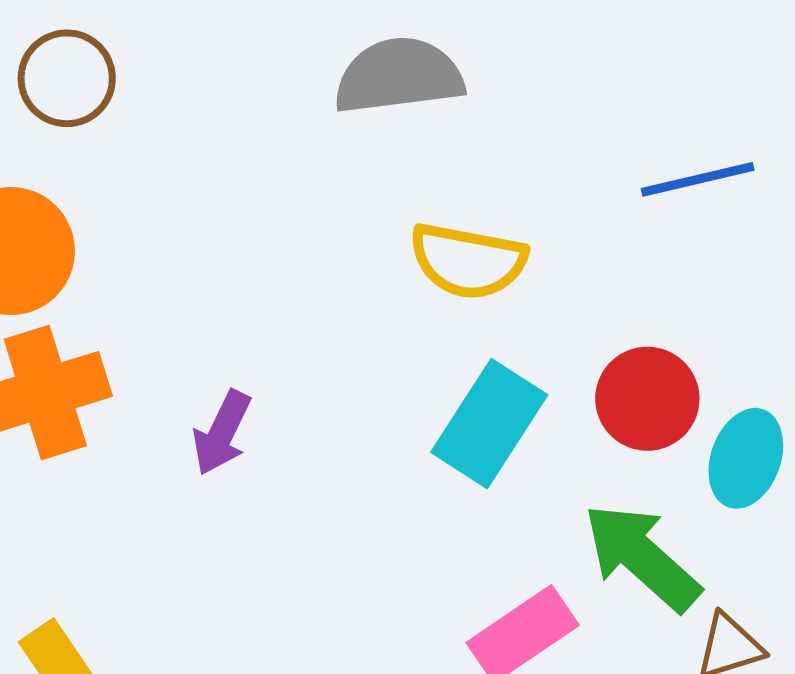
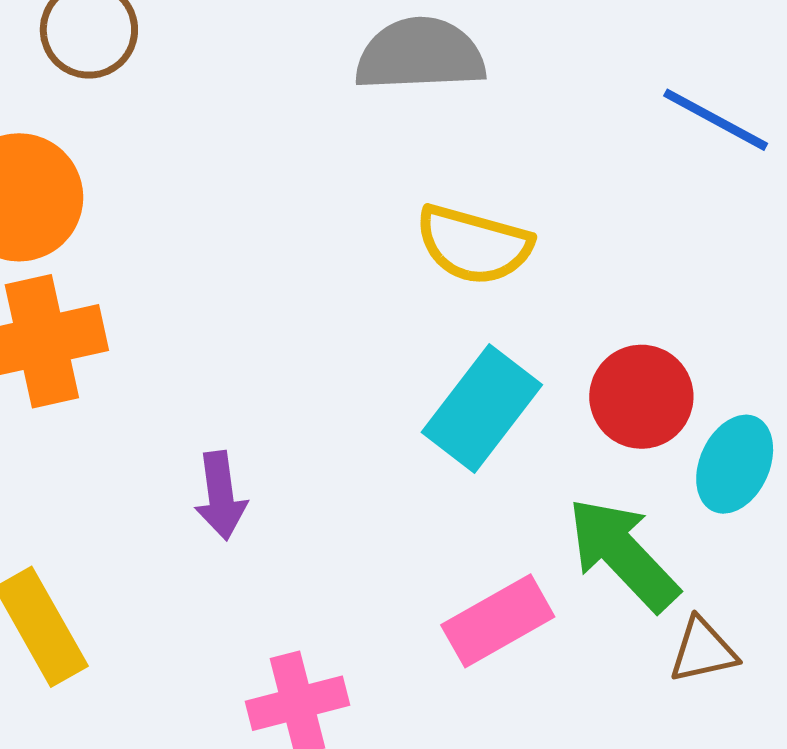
blue line: (698, 179) -> (716, 120), moved, turned 37
purple arrow: (222, 433) -> (221, 496), moved, turned -38

